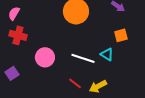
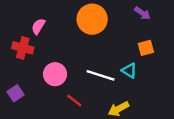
pink semicircle: (14, 13) -> (38, 26), moved
red line: (75, 83) -> (74, 101), moved

